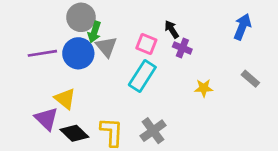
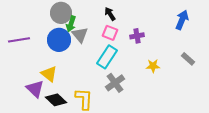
black arrow: (172, 29) -> (110, 14), moved
purple cross: (182, 48) -> (137, 36), turned -32
purple line: (42, 53) -> (19, 40), moved
gray cross: (153, 131) -> (115, 83), moved

